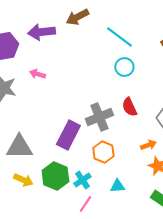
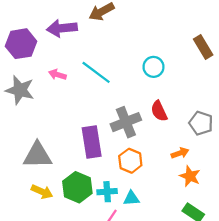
cyan line: (119, 37) -> (96, 72), moved
purple rectangle: (68, 135) -> (92, 142), turned -36
cyan cross: (82, 180) -> (107, 192), turned 30
cyan triangle: (117, 186) -> (131, 198), moved

